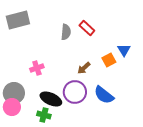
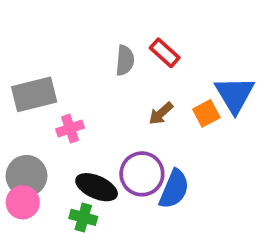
gray rectangle: (18, 20) -> (34, 94), moved
blue triangle: (124, 50) -> (235, 94), size x1.6
brown arrow: (84, 68) -> (161, 113), moved
blue semicircle: (104, 95) -> (174, 189), moved, turned -105

